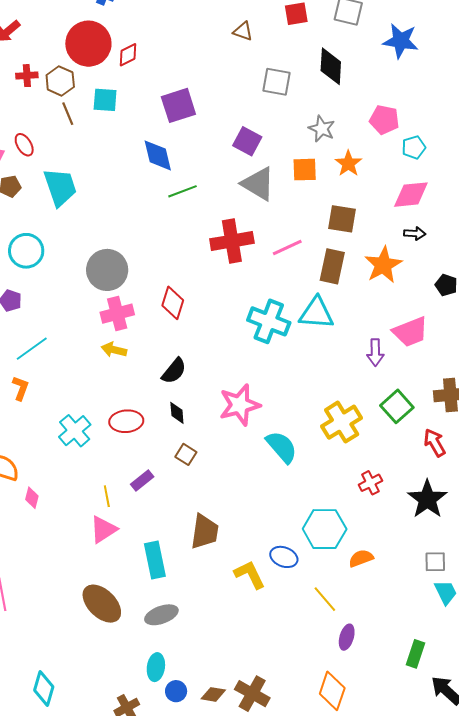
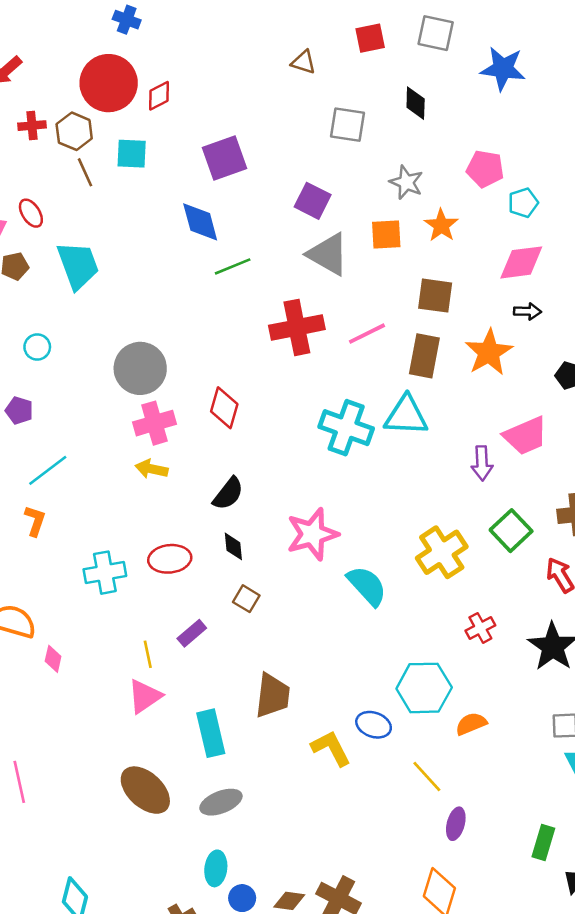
black diamond: (331, 66) -> (416, 103), size x0.7
cyan circle: (26, 251) -> (37, 347), size x0.6
cyan cross: (75, 431) -> (105, 573), turned 32

